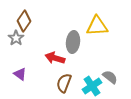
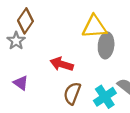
yellow triangle: (97, 26) -> (94, 27), moved
gray ellipse: (73, 42) -> (106, 45), moved

